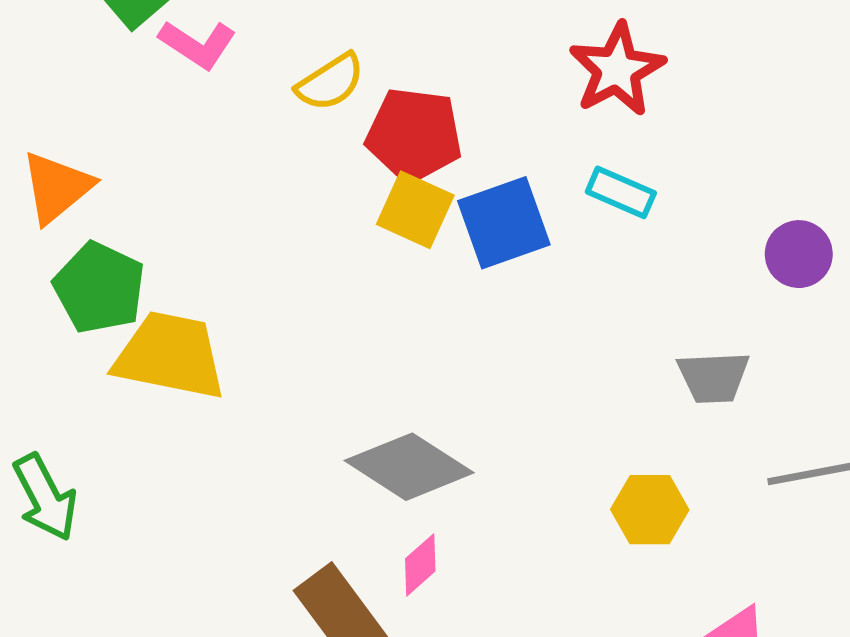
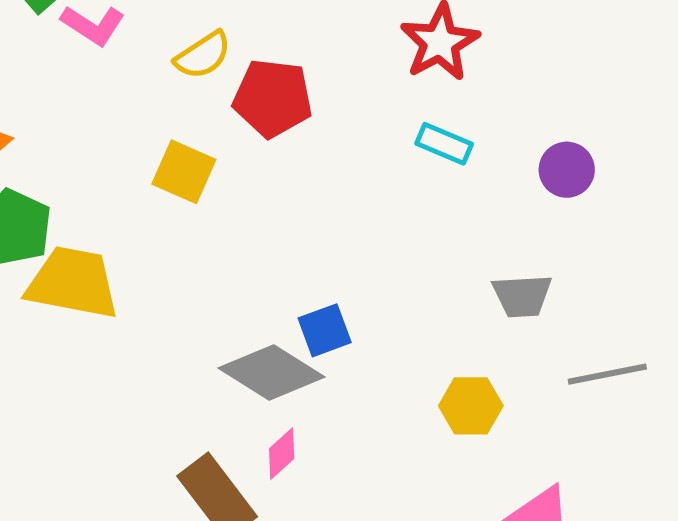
yellow square: (415, 210) -> (184, 172), moved
blue square: (504, 223) -> (325, 330), moved, size x0.7
purple circle: (799, 254) -> (567, 170), moved

